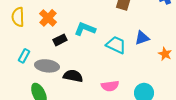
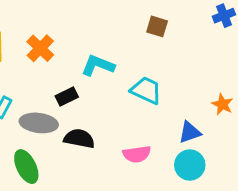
blue triangle: (142, 38) -> (190, 132), moved
black rectangle: (60, 40) -> (67, 97), moved

